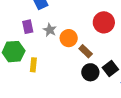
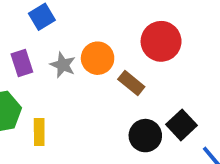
orange circle: (69, 38) -> (98, 58), moved
brown rectangle: (86, 51) -> (131, 83), moved

